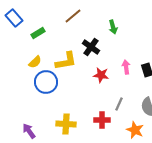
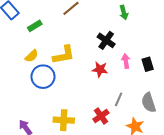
green arrow: (113, 27) -> (124, 12), moved
black cross: (91, 47) -> (106, 40), moved
red cross: (102, 120) -> (101, 116), turned -35

